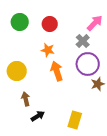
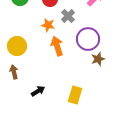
gray cross: (83, 41) -> (68, 16), moved
brown arrow: (26, 99) -> (14, 72), moved

